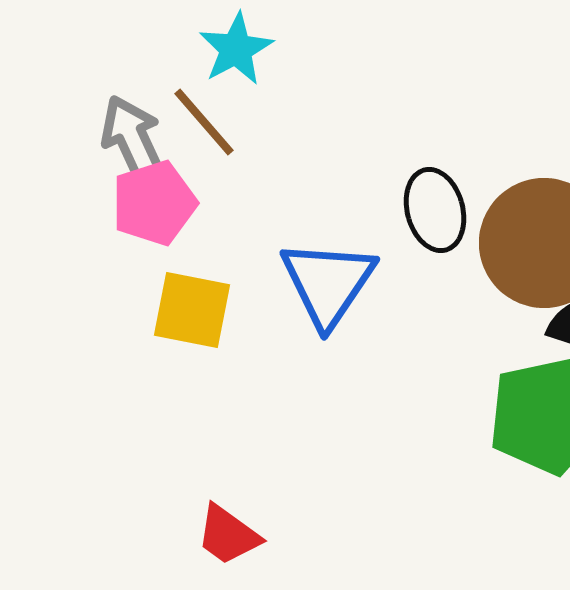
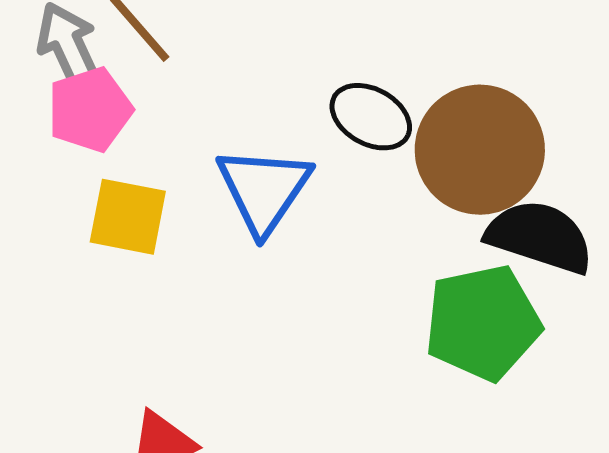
black ellipse: (435, 210) -> (371, 117), turned -46

